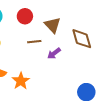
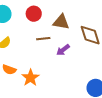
brown triangle: (52, 25) -> (61, 22), turned -36

